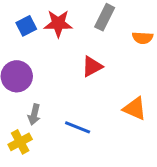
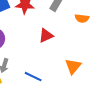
orange triangle: (135, 109) -> (73, 66), turned 42

